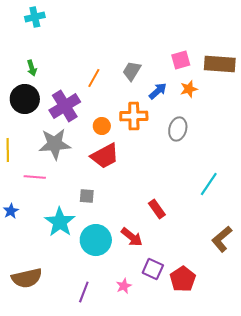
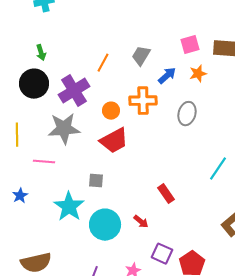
red arrow: (132, 237) -> (141, 222), size x0.7

